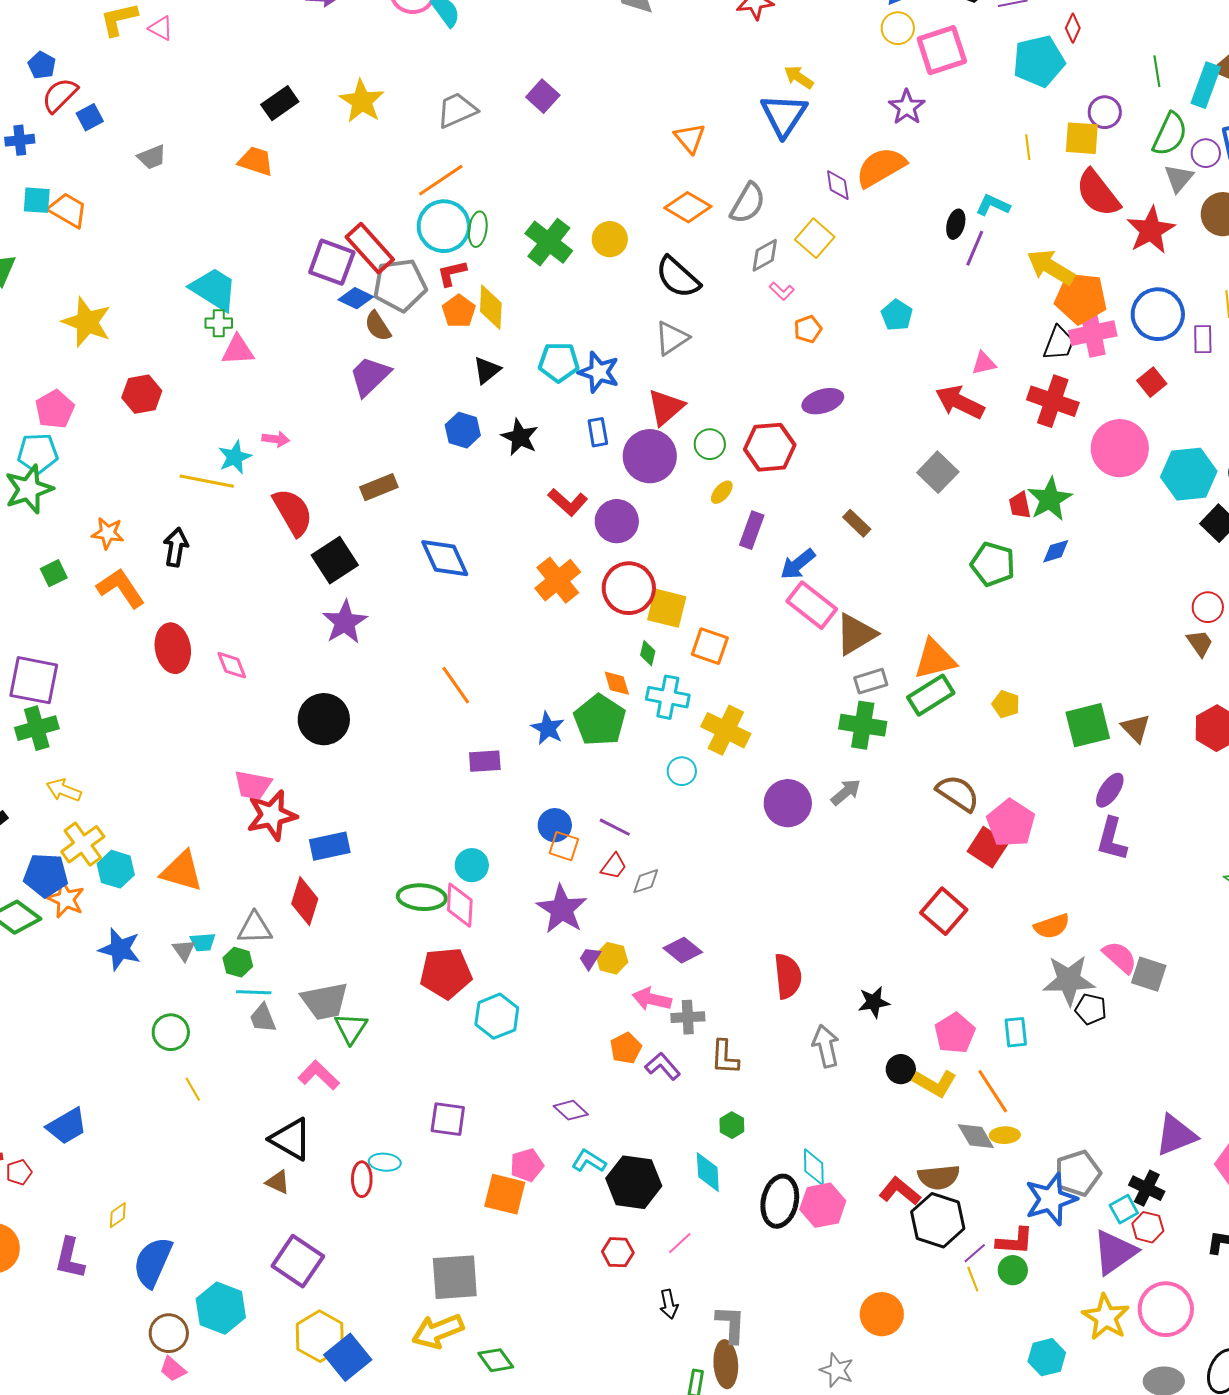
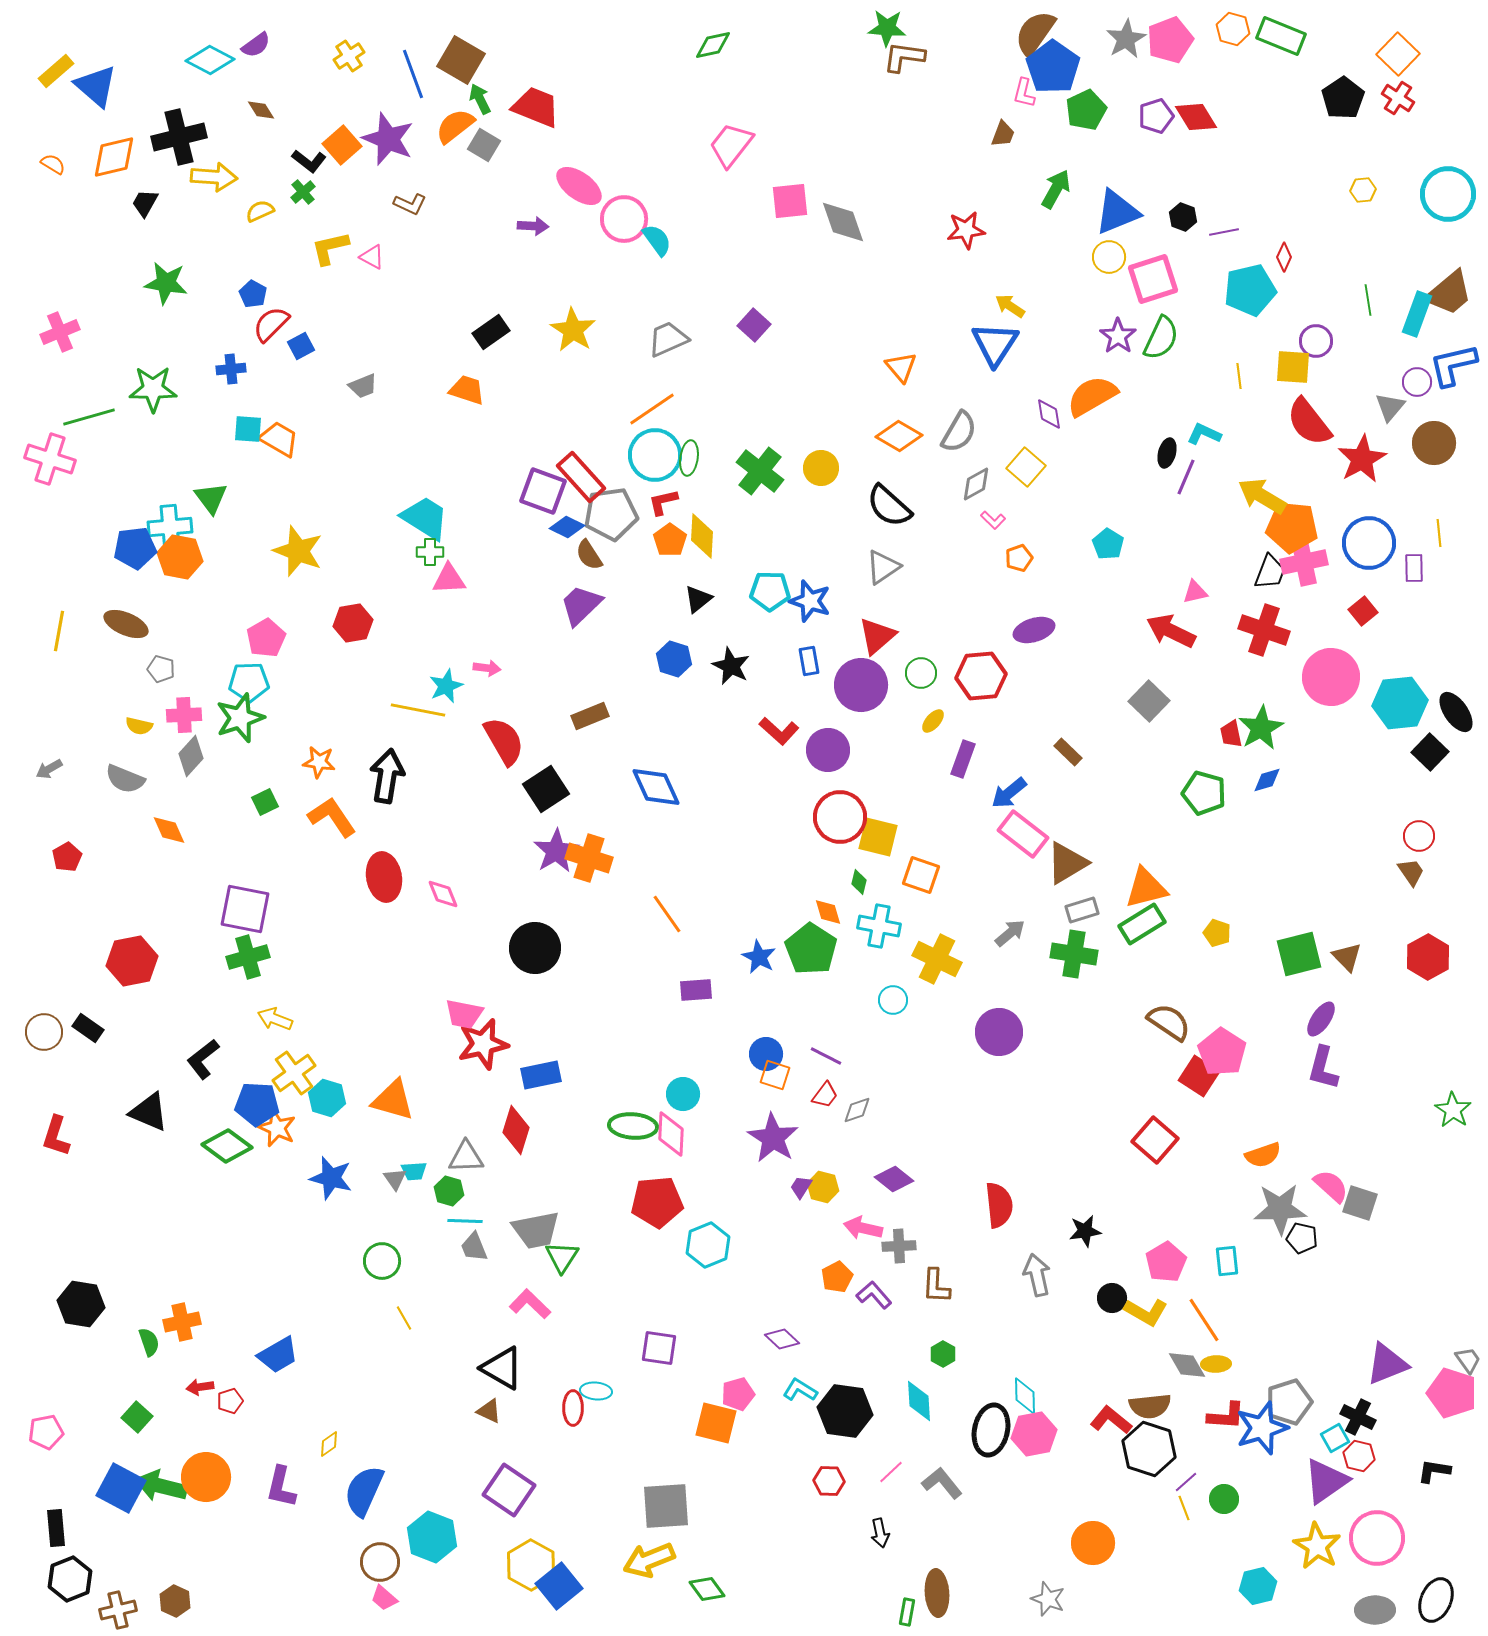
green semicircle: (1170, 134) -> (1161, 338), moved
black arrow: (176, 547) -> (387, 776), size x1.4
orange cross: (558, 580) -> (589, 858), moved, turned -33
gray arrow: (846, 792) -> (1010, 933), moved
red L-shape: (1015, 1241) -> (1226, 1416), moved
gray L-shape: (731, 1324) -> (942, 1483), moved, turned -42

